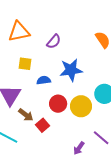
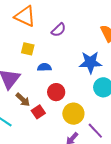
orange triangle: (19, 32) -> (25, 16), turned 30
blue star: (71, 70) -> (90, 62), moved
yellow circle: (81, 106) -> (73, 114), moved

